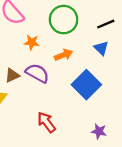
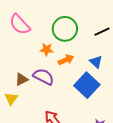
orange star: (32, 42) -> (47, 49), moved
blue triangle: (101, 48) -> (96, 62), moved

